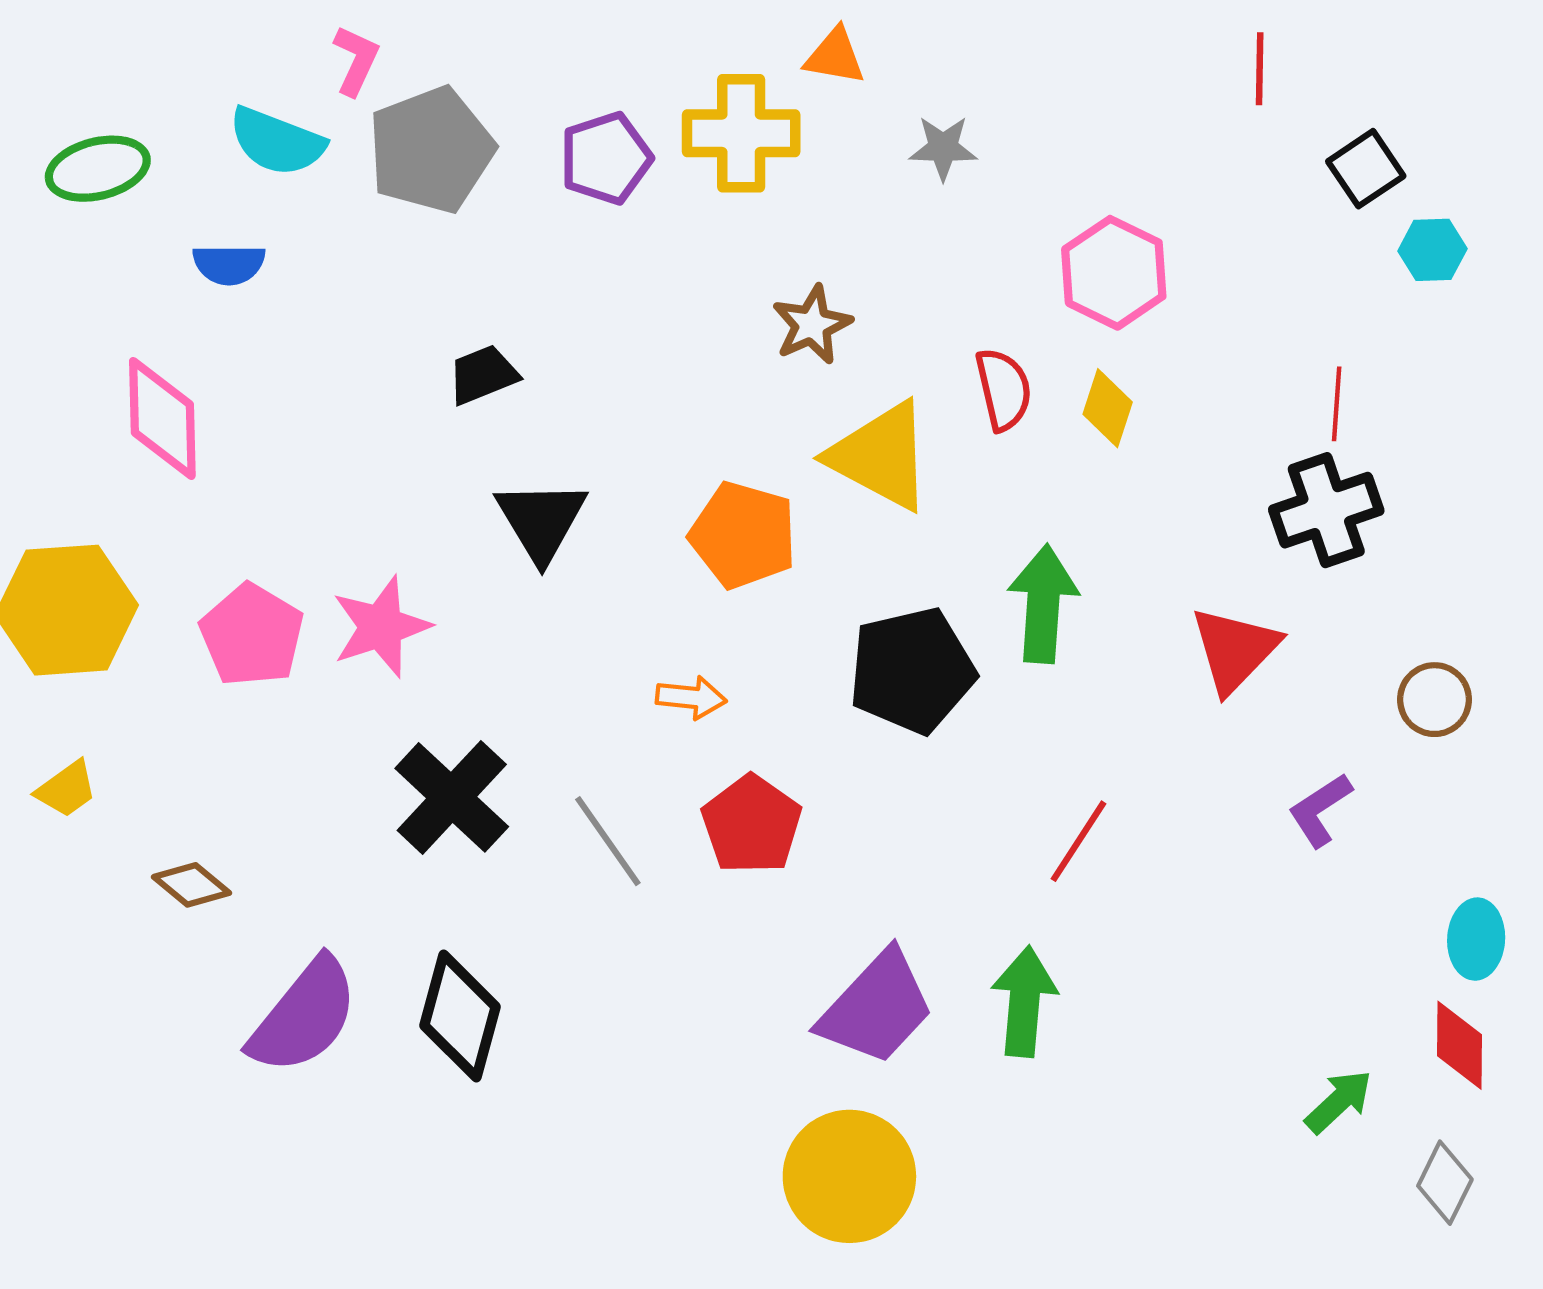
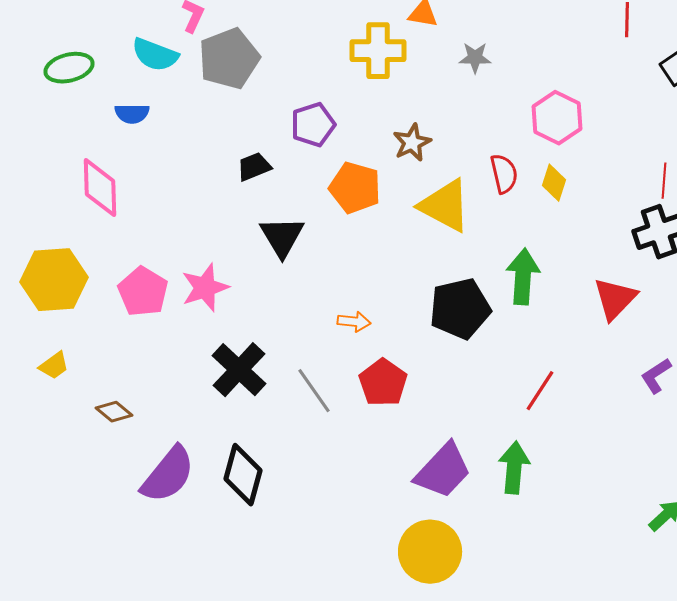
purple pentagon: (606, 158) -> (313, 125), moved
orange pentagon: (743, 535) -> (355, 188), moved

